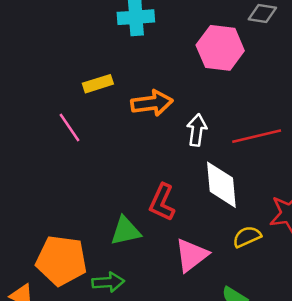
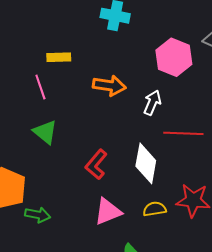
yellow rectangle: (98, 84) -> (59, 57), moved
white arrow: (197, 130) -> (152, 103), moved
green triangle: (126, 231) -> (45, 132), moved, turned 36

